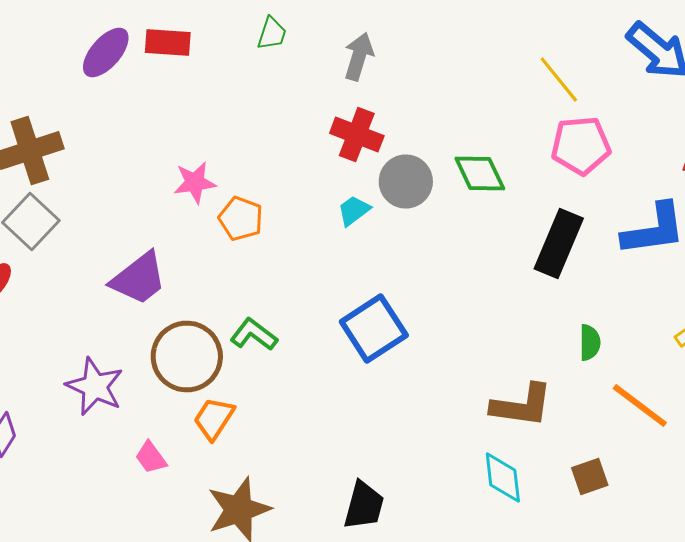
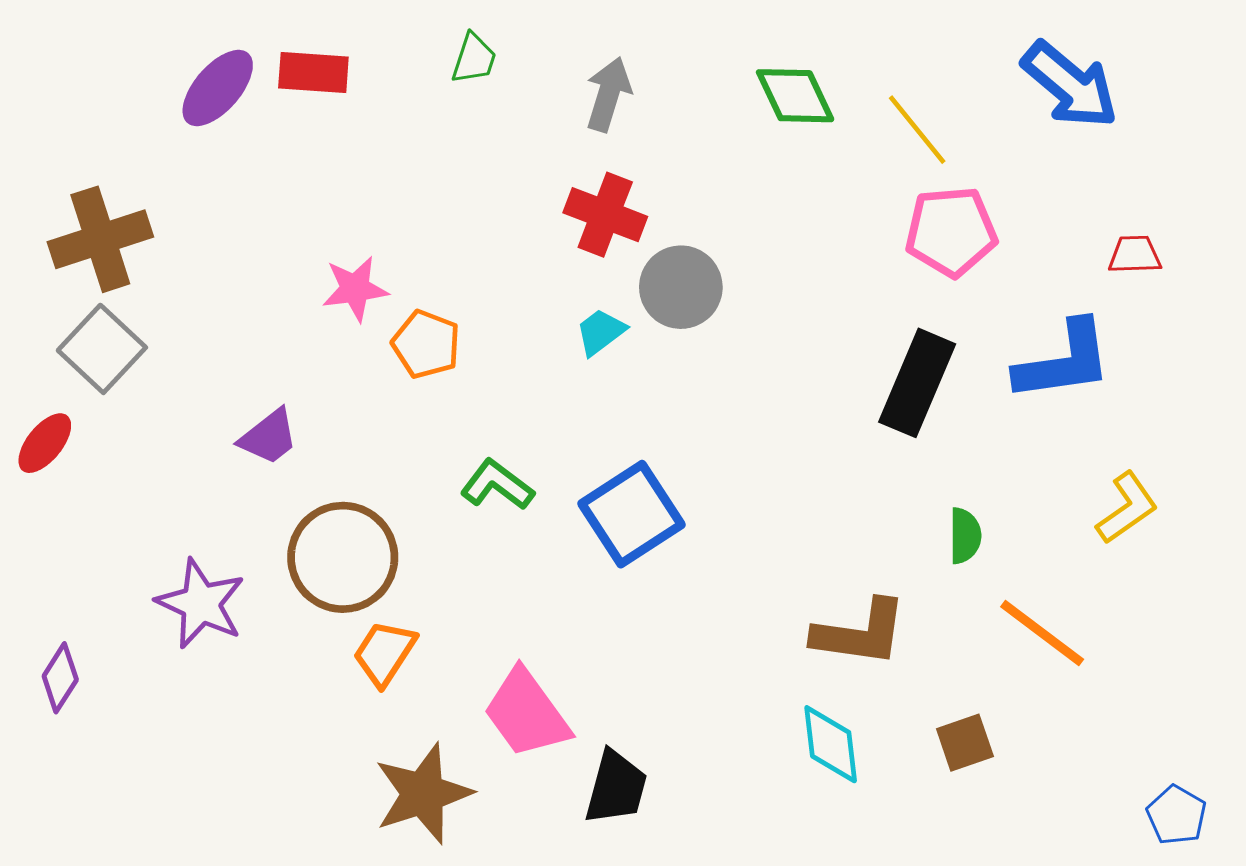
green diamond: (480, 174) -> (795, 96), moved
purple trapezoid: (139, 278) -> (269, 437), size x0.7
green L-shape: (254, 334) -> (497, 485), moved
pink trapezoid: (151, 458) -> (526, 713), moved, size x1.8

